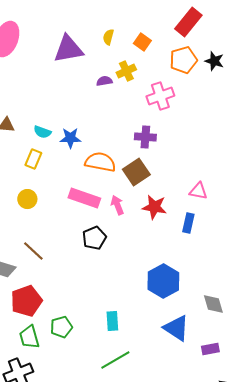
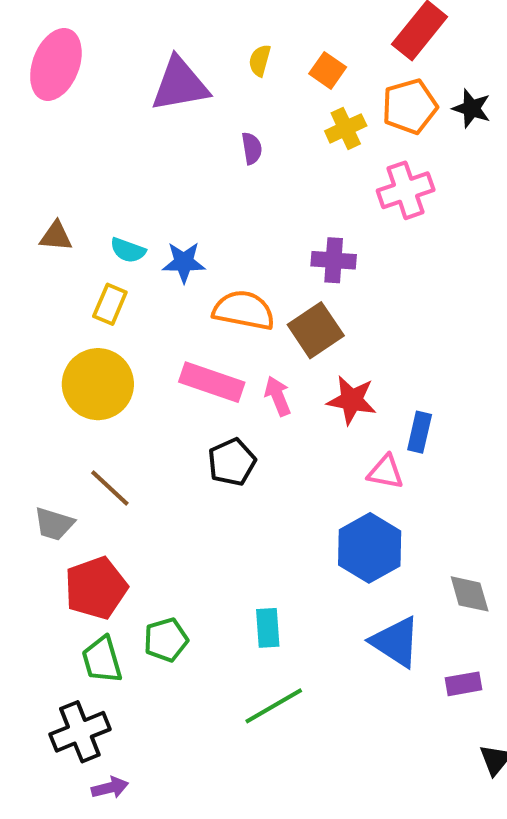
yellow cross: (126, 71) -> (346, 128), moved
purple semicircle: (104, 81) -> (252, 148), turned 91
pink cross: (160, 96) -> (406, 190), moved
pink triangle: (198, 191) -> (386, 472), moved
yellow circle: (27, 199) -> (98, 384), size x1.8

